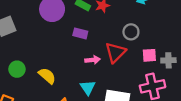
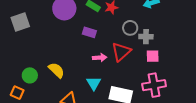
gray circle: (131, 32) -> (130, 28), moved
gray cross: (168, 60) -> (146, 37), moved
green circle: (17, 69) -> (30, 75), moved

